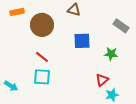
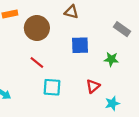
cyan square: (42, 77) -> (52, 87), moved
red triangle: (102, 80) -> (93, 86), moved

